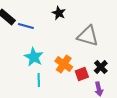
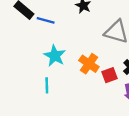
cyan line: (39, 80) -> (47, 85), moved

